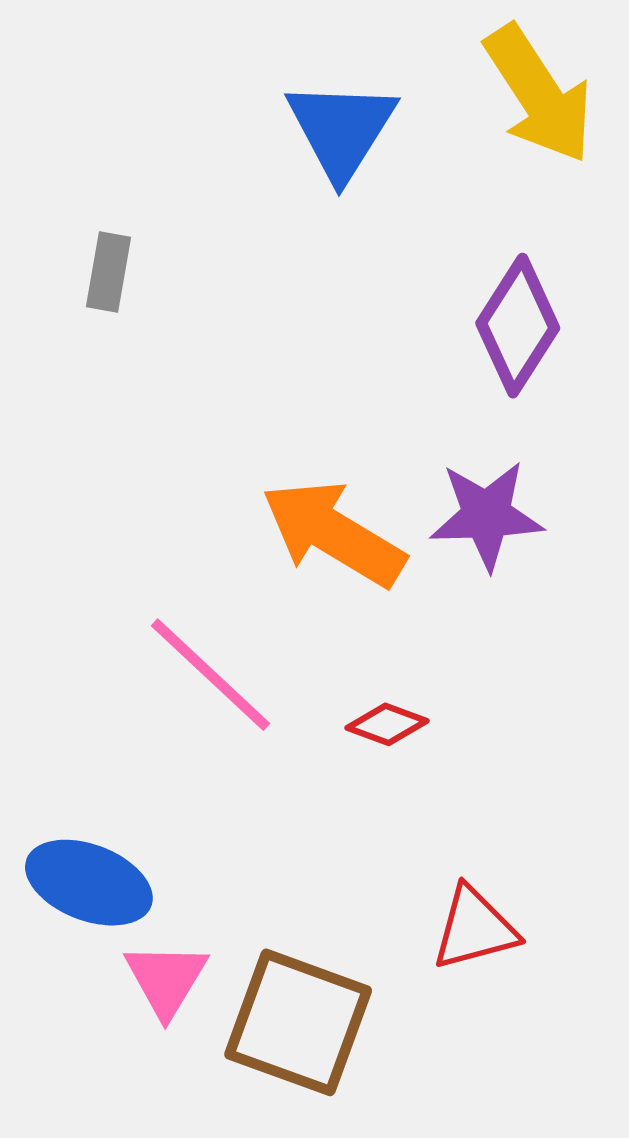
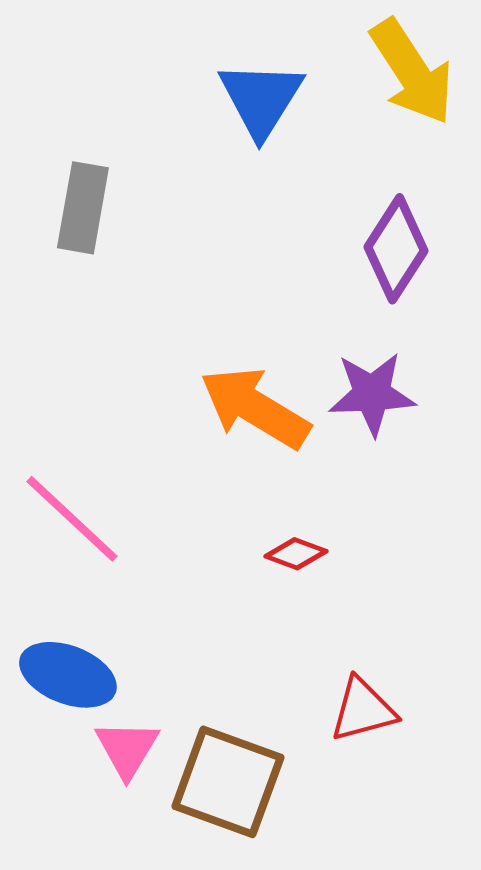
gray rectangle: (109, 272) -> (83, 208), size x1.5
pink line: (211, 675) -> (72, 519), moved

